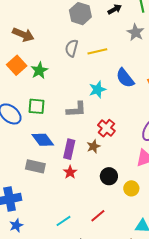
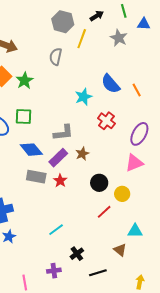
yellow line: (97, 51) -> (82, 39), moved, turned -54
gray L-shape: (76, 109) -> (63, 133), moved
red cross: (106, 128) -> (106, 121), moved
purple rectangle: (69, 149) -> (58, 158), turned 36
gray rectangle: (35, 166) -> (36, 177), moved
red line: (98, 216) -> (104, 212), moved

